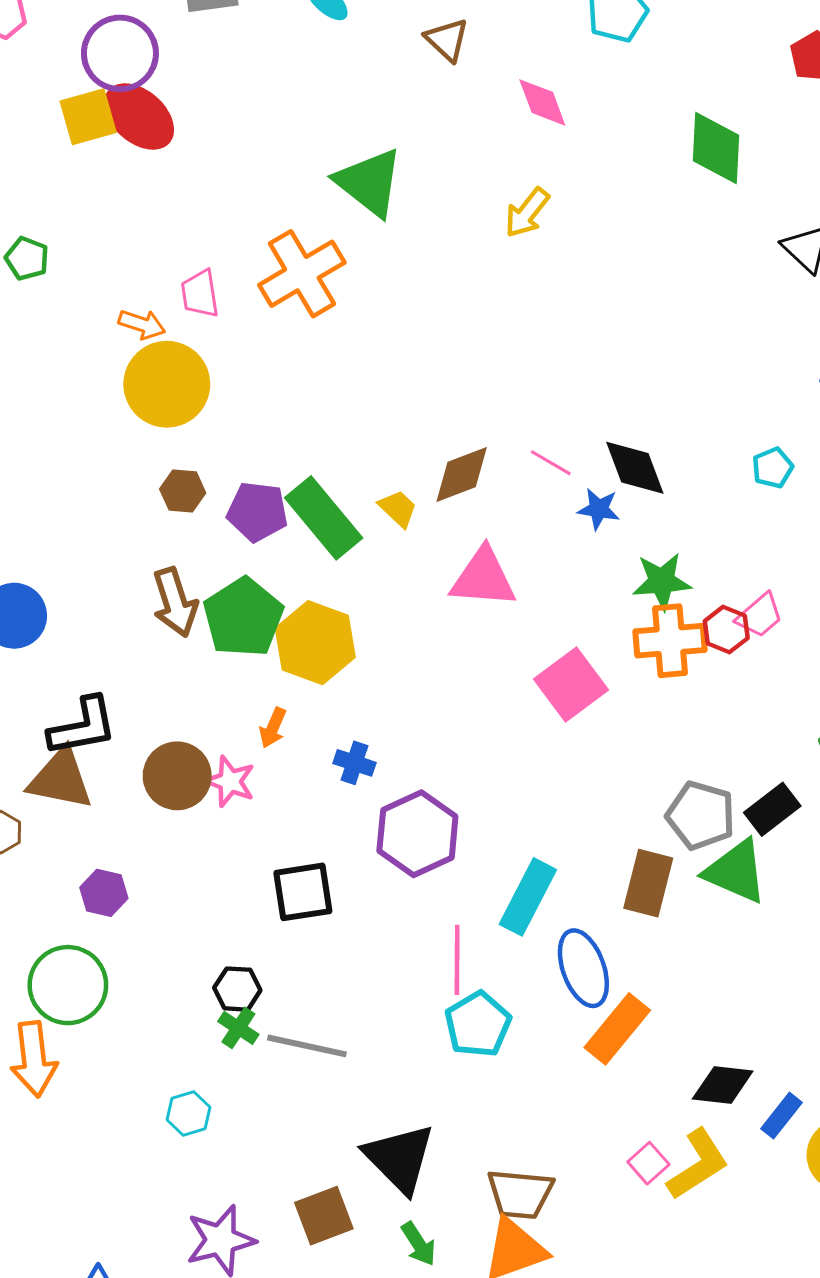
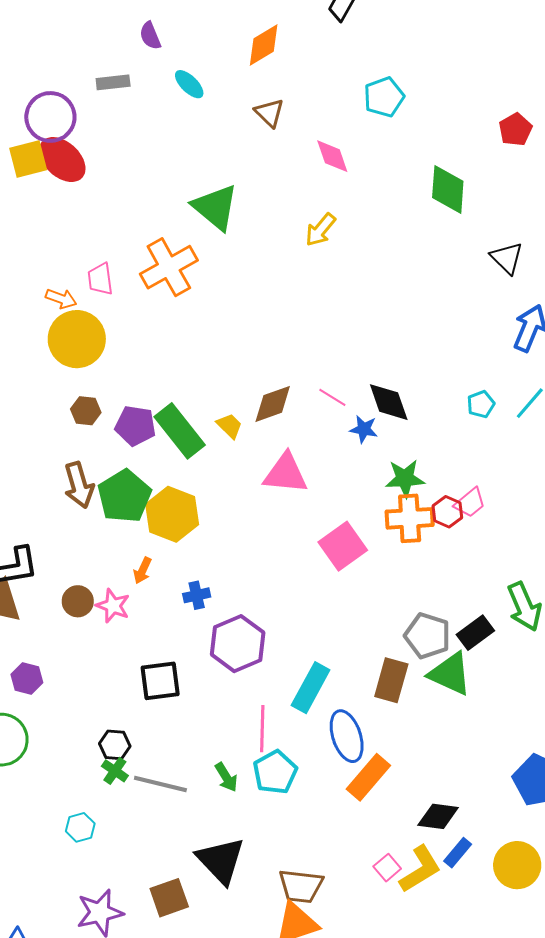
blue cross: (354, 763) -> (197, 595), turned -32
brown circle: (177, 776) -> (78, 601), size x0.7
blue rectangle: (782, 1116) -> (458, 853), moved
green arrow: (419, 1244) -> (226, 777), moved

